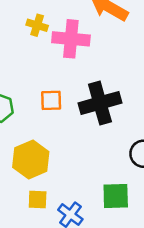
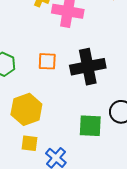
green square: (116, 196) -> (90, 126), moved

